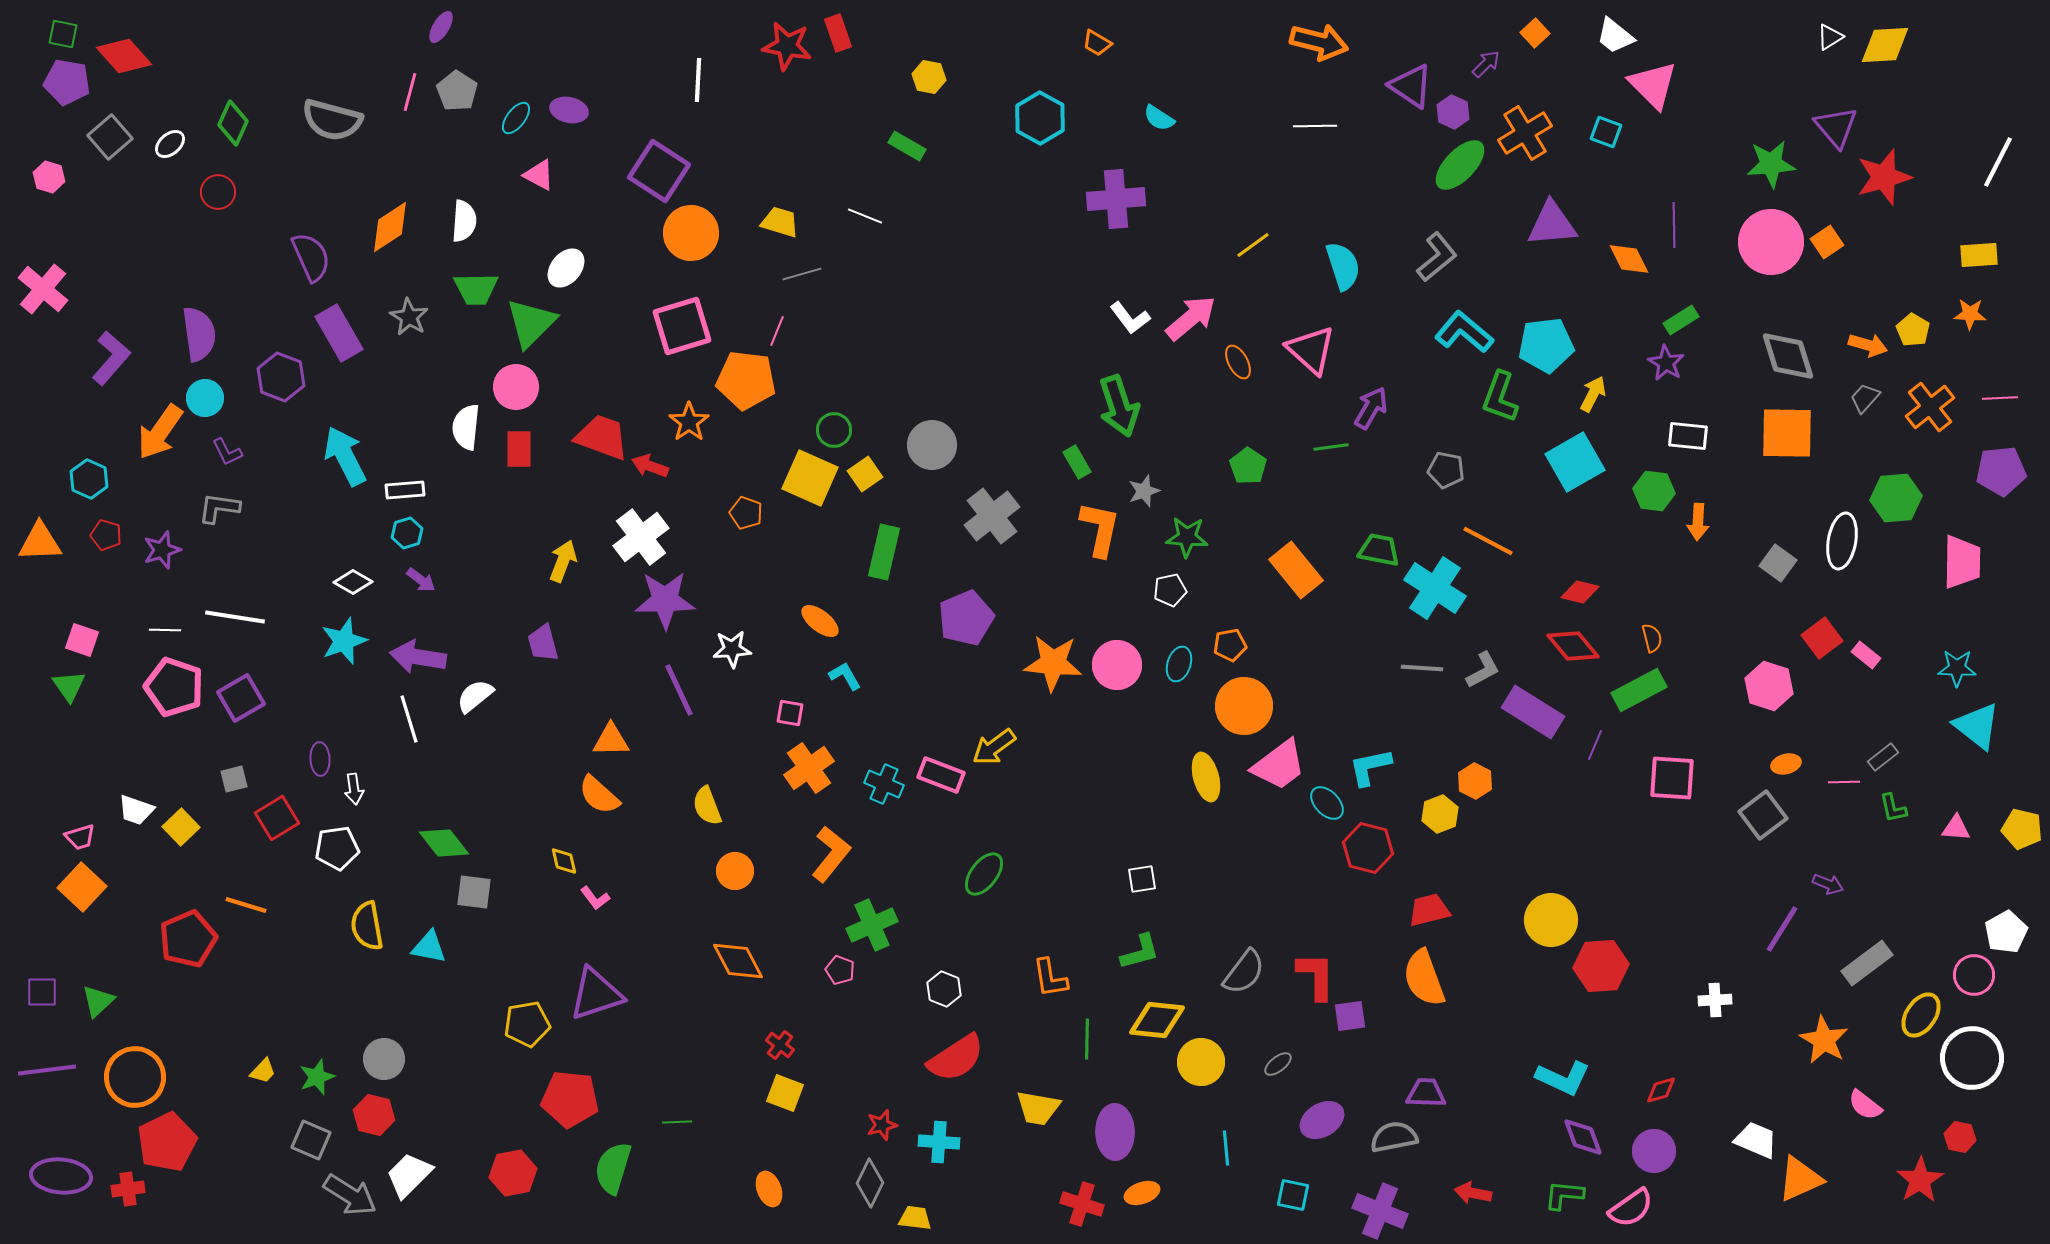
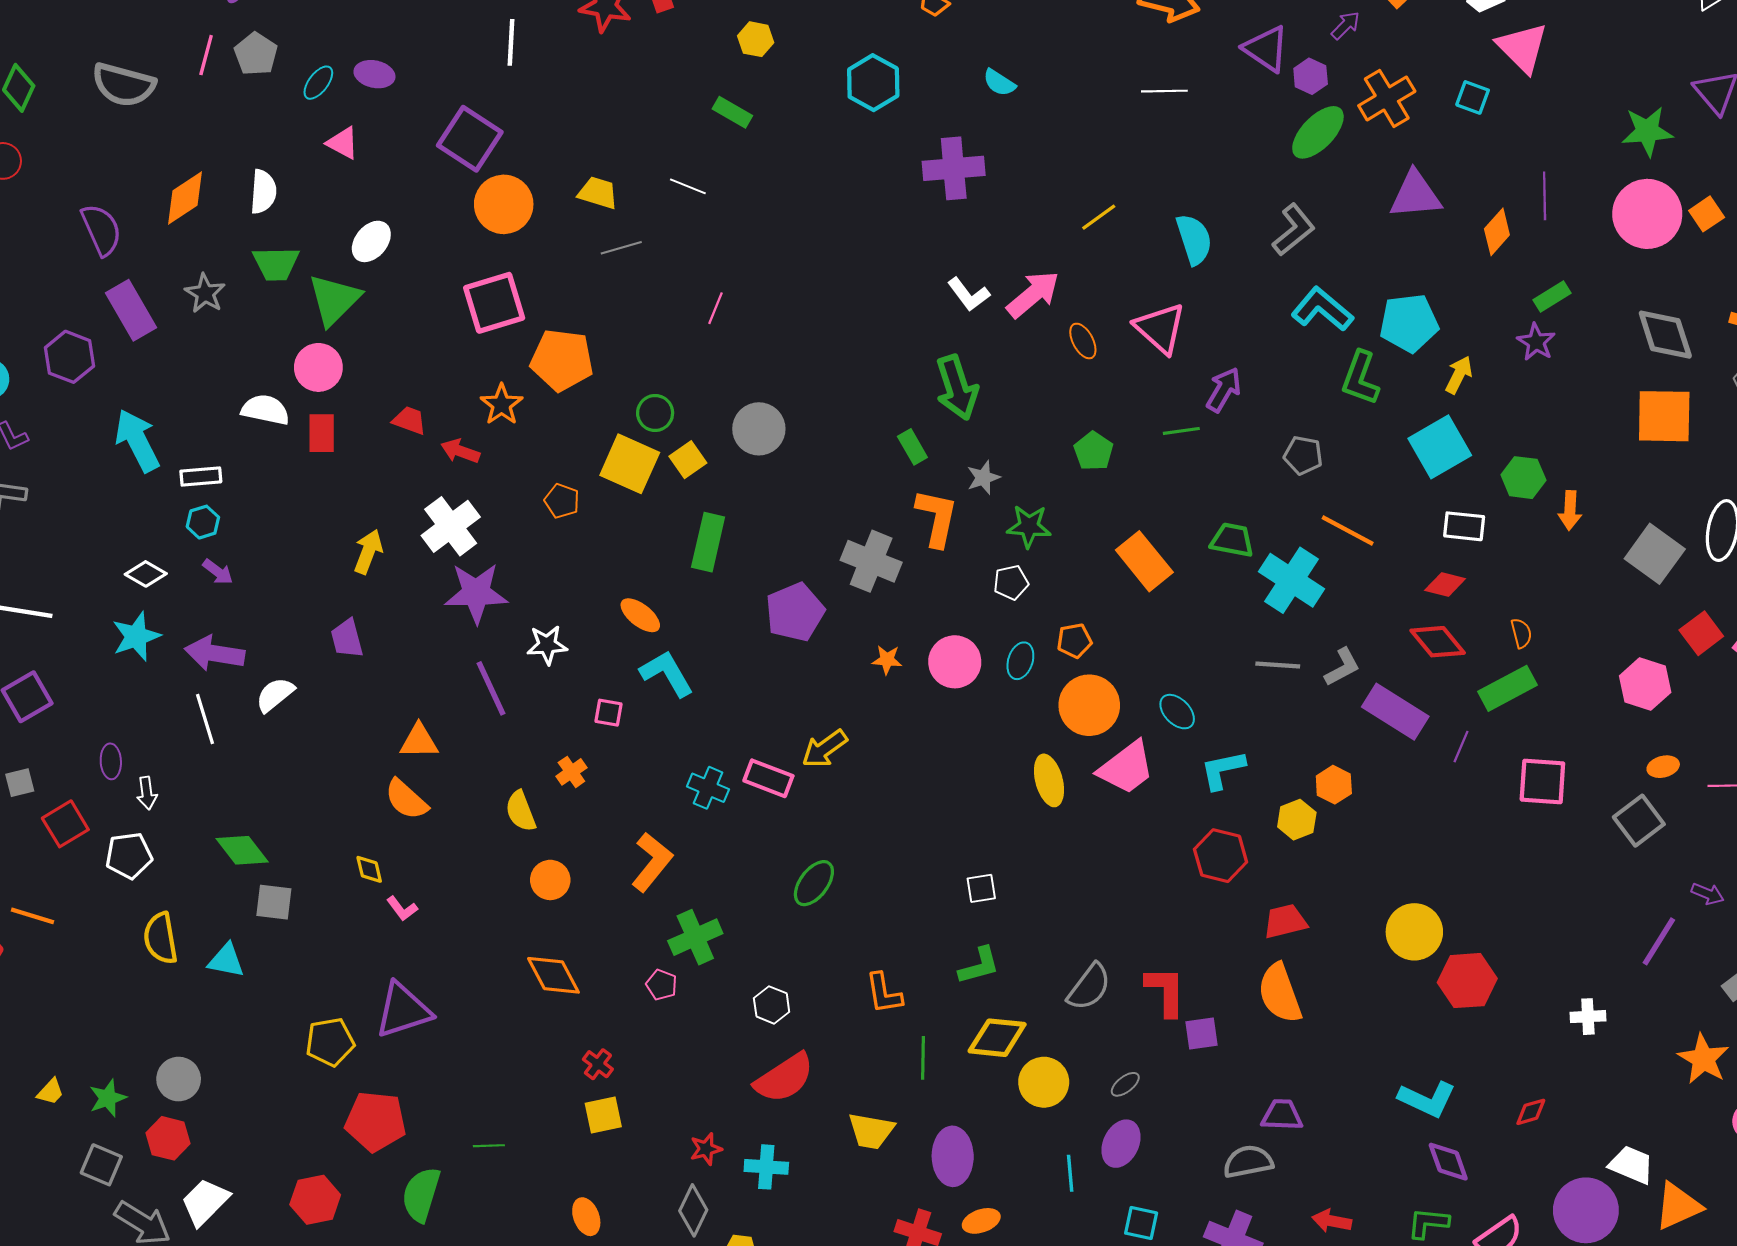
orange diamond: (1629, 259) -> (1497, 232), turned 69
pink line: (777, 331) -> (715, 308), moved
white semicircle: (466, 427) -> (265, 410), turned 96
white rectangle: (1688, 436) -> (1464, 526), moved
red trapezoid: (602, 437) -> (409, 420), size x0.6
gray cross: (992, 516) -> (871, 561), moved, turned -30
gray square: (1778, 563) -> (1655, 554), size x1.5
orange star: (1053, 663) -> (887, 660), size x0.5
cyan L-shape: (845, 676) -> (667, 673), size x1.6
orange cross: (809, 768) -> (571, 772), moved, size x0.6
cyan ellipse: (1327, 803) -> (1177, 712), moved
yellow square: (785, 1093) -> (603, 1115), turned -33
purple ellipse: (1322, 1120) -> (1121, 1144), moved, turned -33
purple circle: (1654, 1151) -> (1586, 1210), moved, size x1.4

